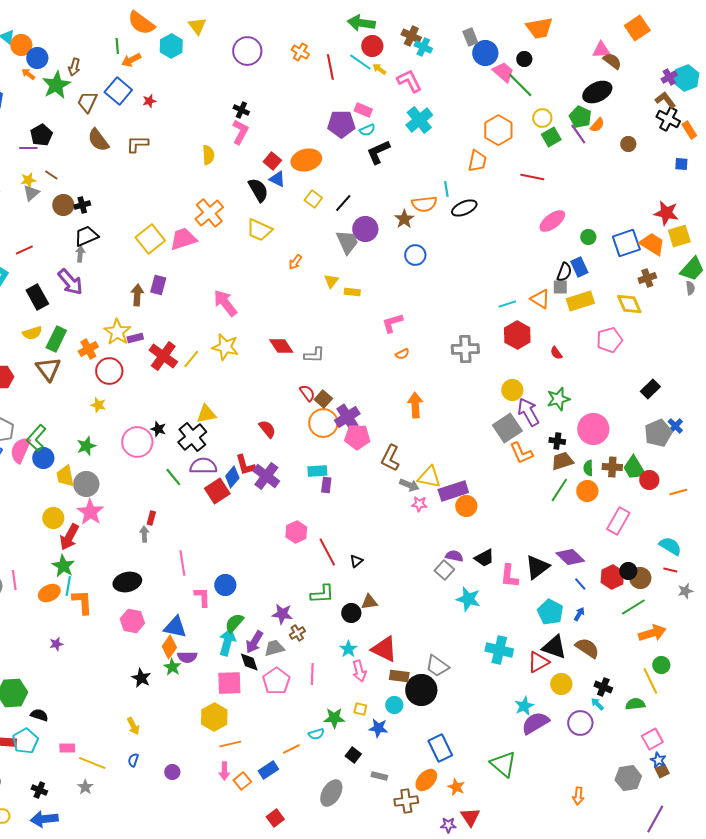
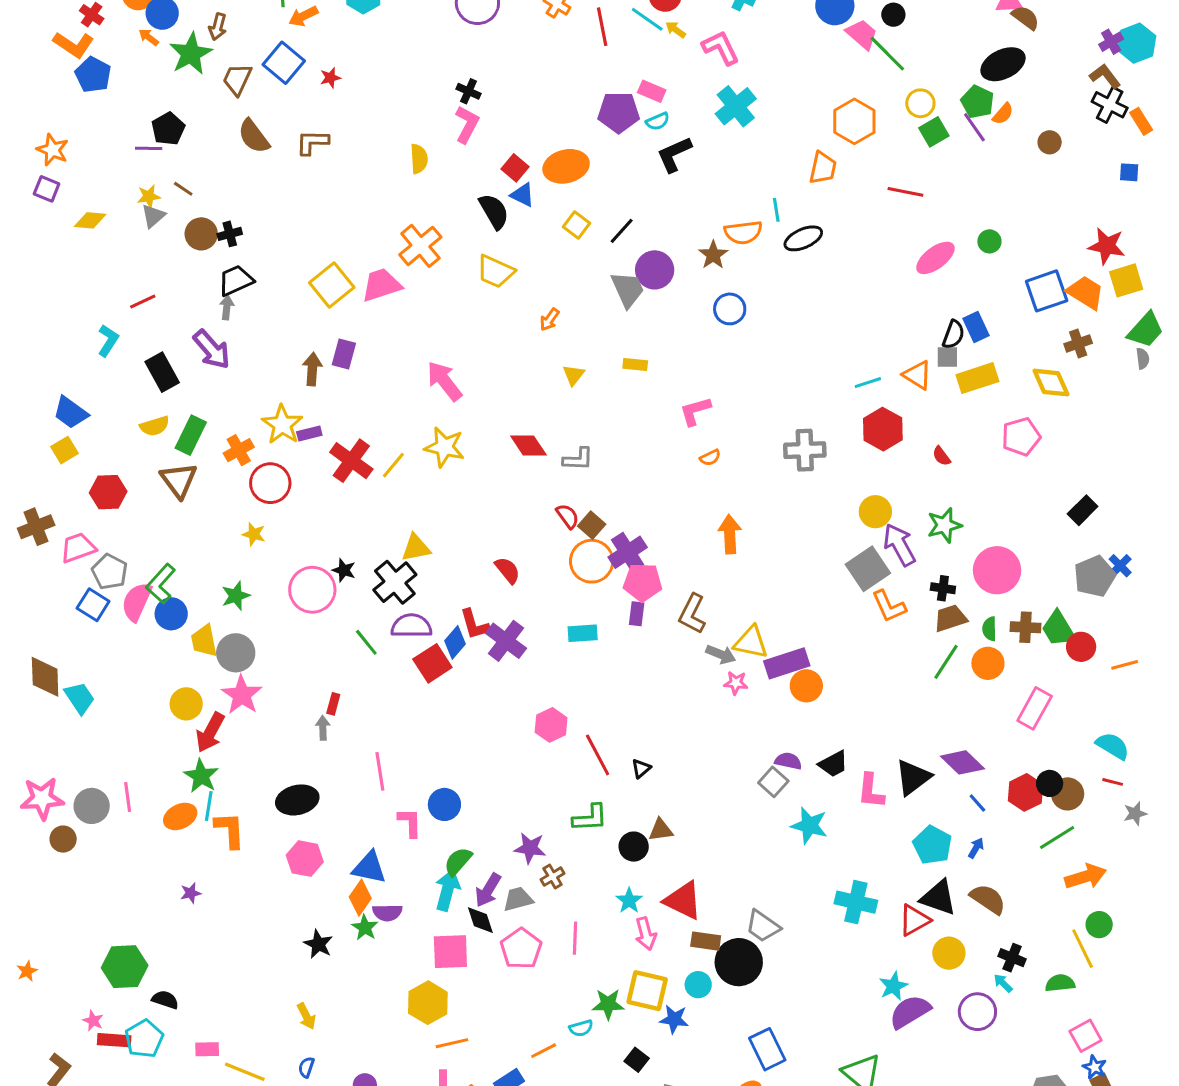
green circle: (588, 237) -> (989, 241), moved
yellow triangle: (331, 281) -> (574, 375), moved
purple rectangle: (326, 485) -> (637, 614), moved
yellow square: (360, 709) -> (647, 991), size x2.0

